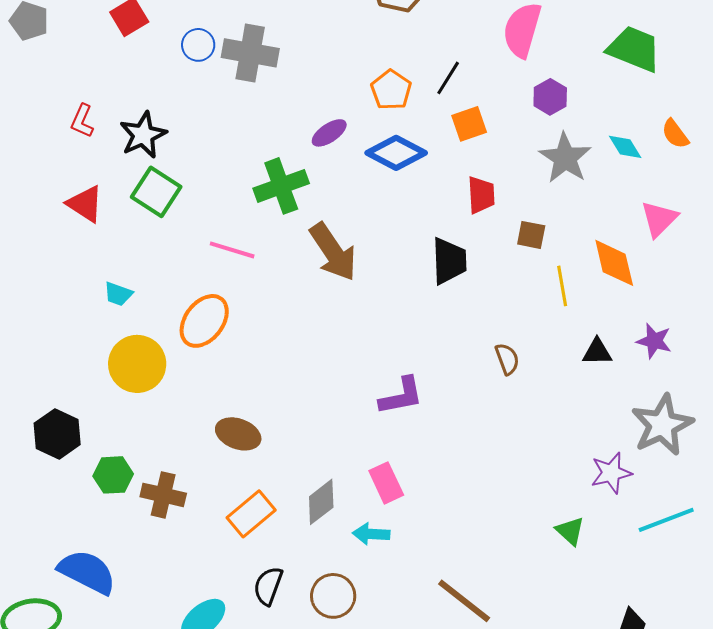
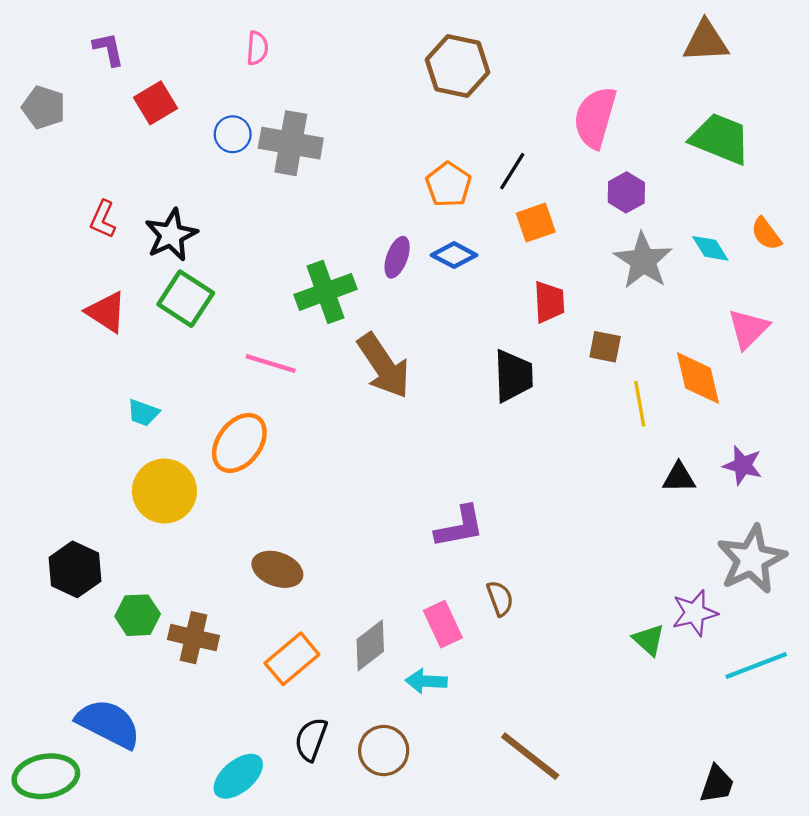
purple ellipse: (329, 133) -> (397, 257), moved, turned -36
blue diamond: (396, 153) -> (454, 255), size x0.7
brown semicircle: (507, 359) -> (500, 598), moved
green triangle: (570, 531) -> (649, 640), moved

